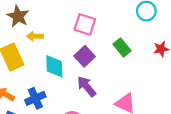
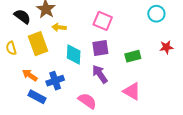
green rectangle: (122, 47) -> (133, 56), moved, turned -70
purple square: (85, 56) -> (100, 48), turned 30

